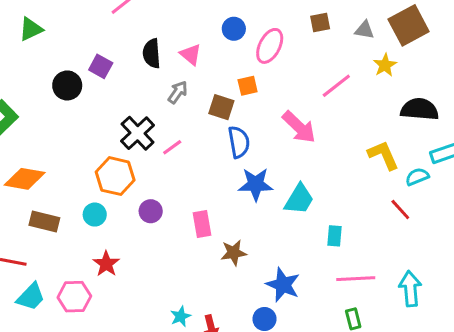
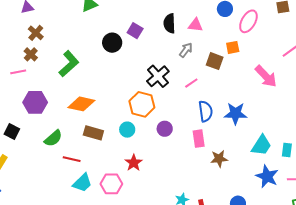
pink triangle: (191, 54) -> (195, 25), turned -35
blue semicircle: (239, 142) -> (206, 111), moved
pink line: (172, 147) -> (191, 83), moved
cyan trapezoid: (299, 199) -> (261, 145), moved
blue star: (283, 285) -> (267, 176), moved

